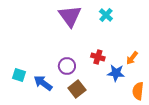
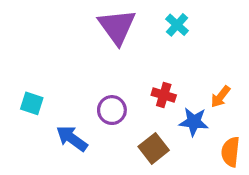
cyan square: (19, 75) -> (32, 103), moved
brown square: (77, 89) -> (154, 148), moved

